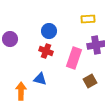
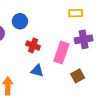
blue circle: (49, 31) -> (20, 21), moved
blue triangle: (40, 79) -> (37, 71), moved

